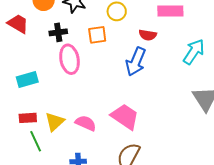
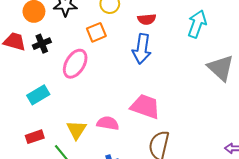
black cross: (58, 32) -> (42, 44), moved
pink ellipse: (70, 59) -> (75, 64), turned 56
red rectangle: (28, 118) -> (35, 137), moved

